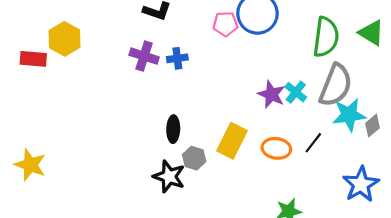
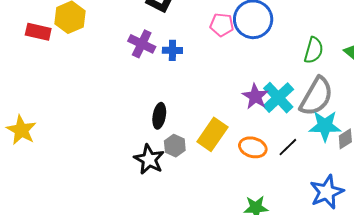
green semicircle: (326, 37) -> (314, 50), size x0.7
cyan cross: (296, 92) -> (278, 98), size x1.5

